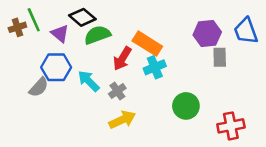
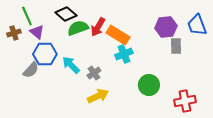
brown cross: (17, 27) -> (14, 33), moved
purple triangle: (60, 34) -> (37, 32), moved
red arrow: (122, 59) -> (98, 27), moved

